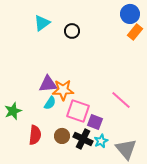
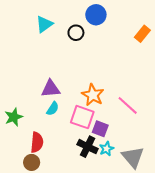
blue circle: (130, 14) -> (96, 15), moved
orange star: (63, 90) -> (93, 95), moved, turned 30
brown circle: (62, 136) -> (32, 162), moved

